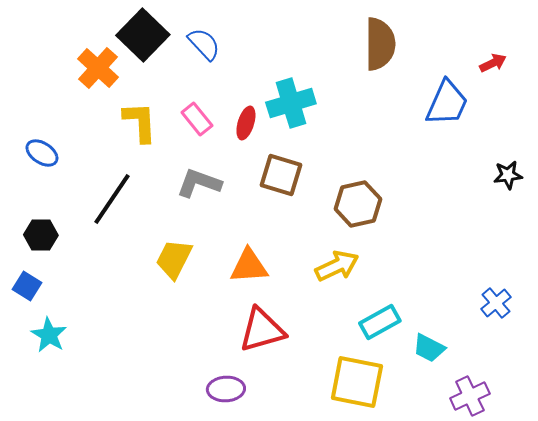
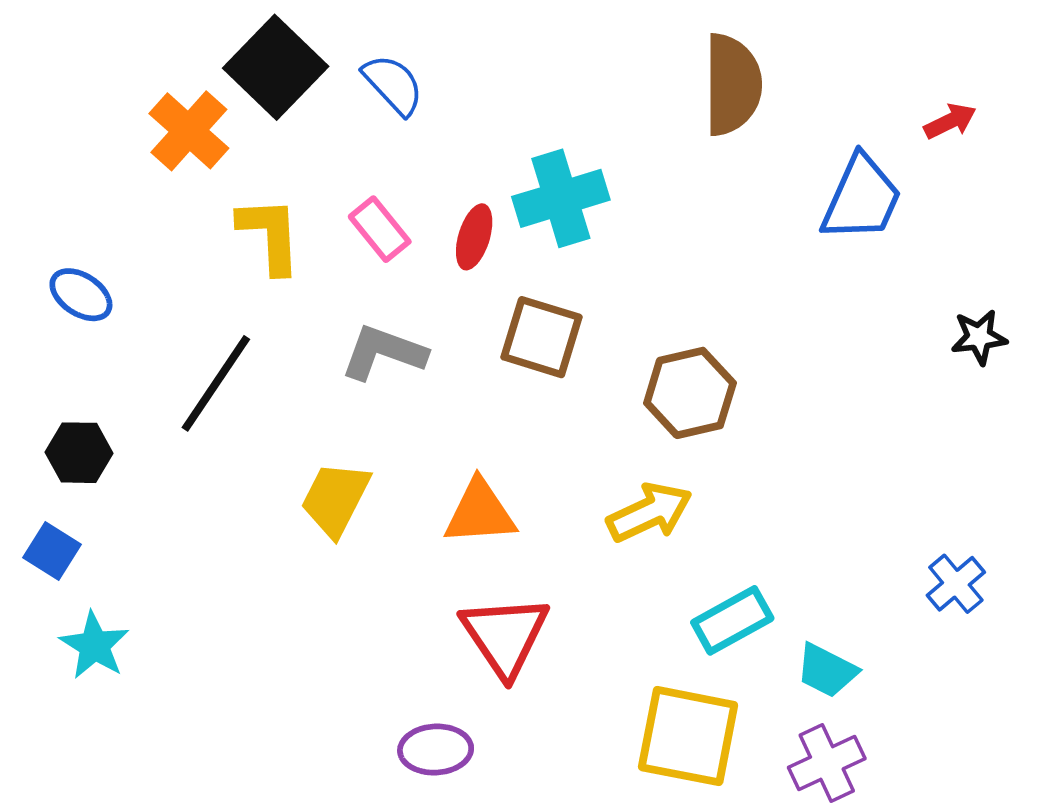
red triangle: (262, 330) -> (505, 636), turned -48
purple cross: (470, 396) -> (827, 763), moved

